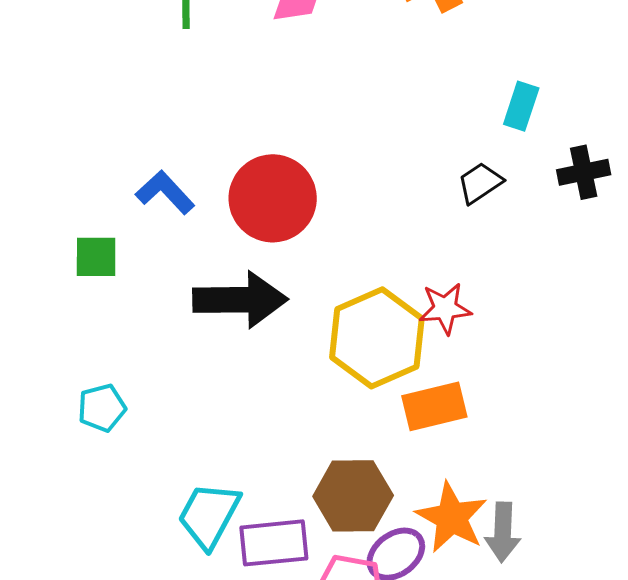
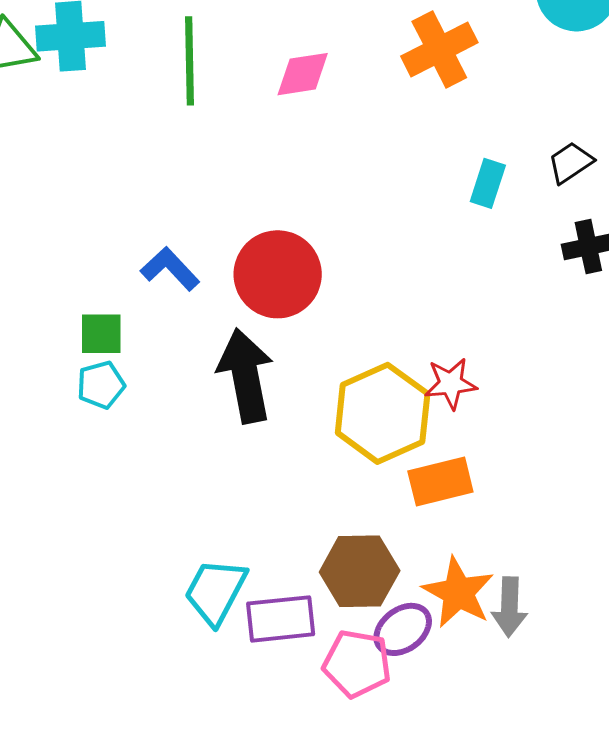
cyan rectangle: (521, 106) -> (488, 183), moved
black trapezoid: (480, 183) -> (571, 163), moved
black arrow: (240, 300) -> (246, 376), turned -100
cyan pentagon: (102, 408) -> (101, 385), moved

